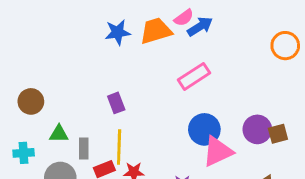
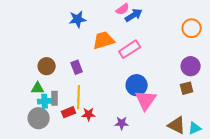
orange trapezoid: (156, 31) -> (104, 40), moved
brown circle: (31, 101) -> (47, 66), moved
purple circle: (257, 129) -> (191, 66), moved
pink triangle: (218, 151) -> (146, 100), turned -30
cyan cross: (24, 153) -> (45, 101), moved

